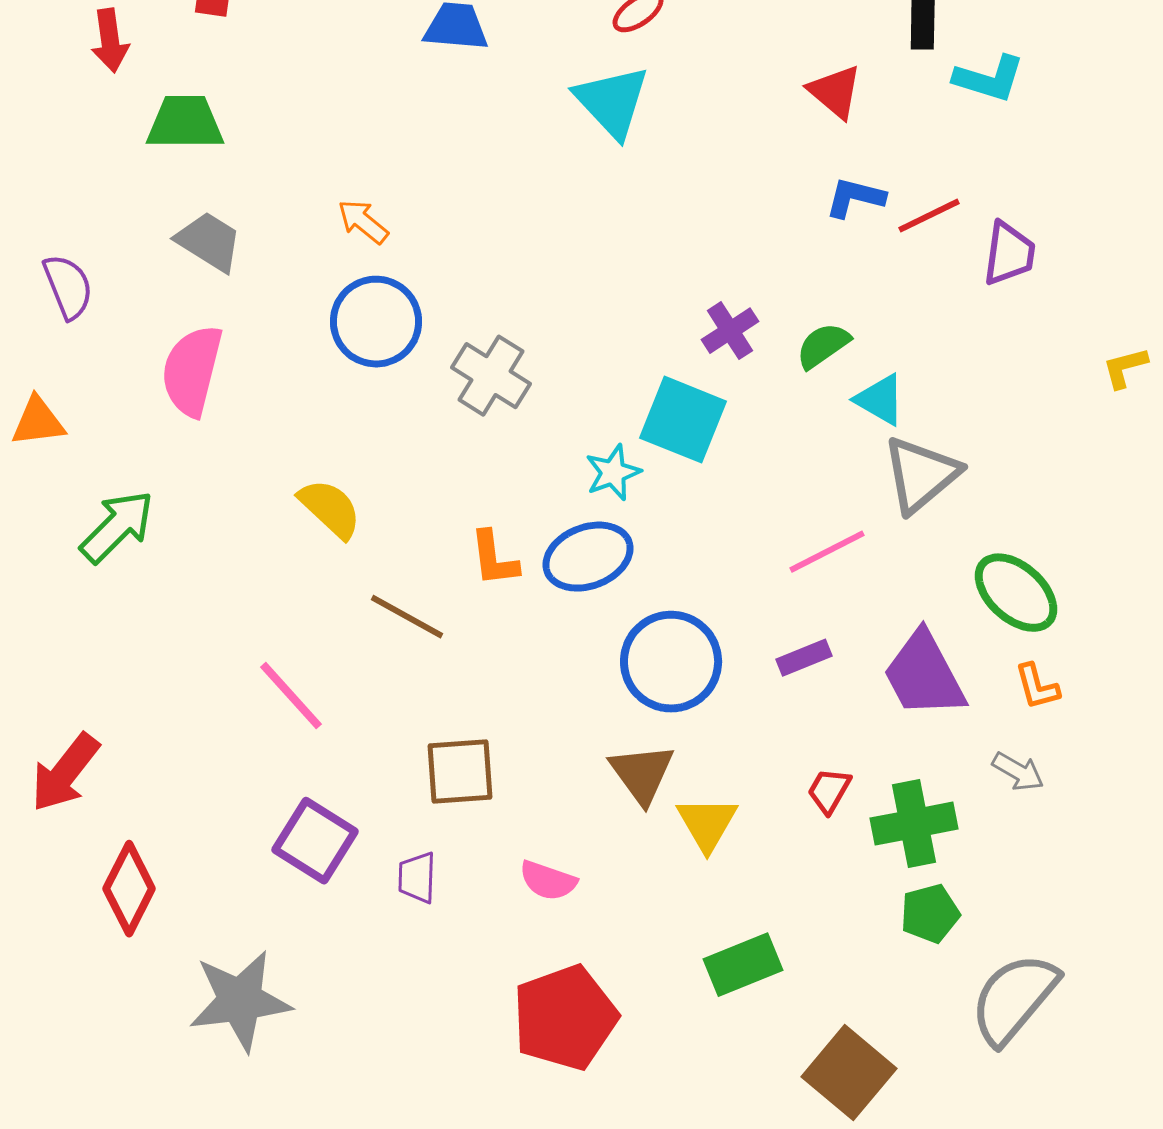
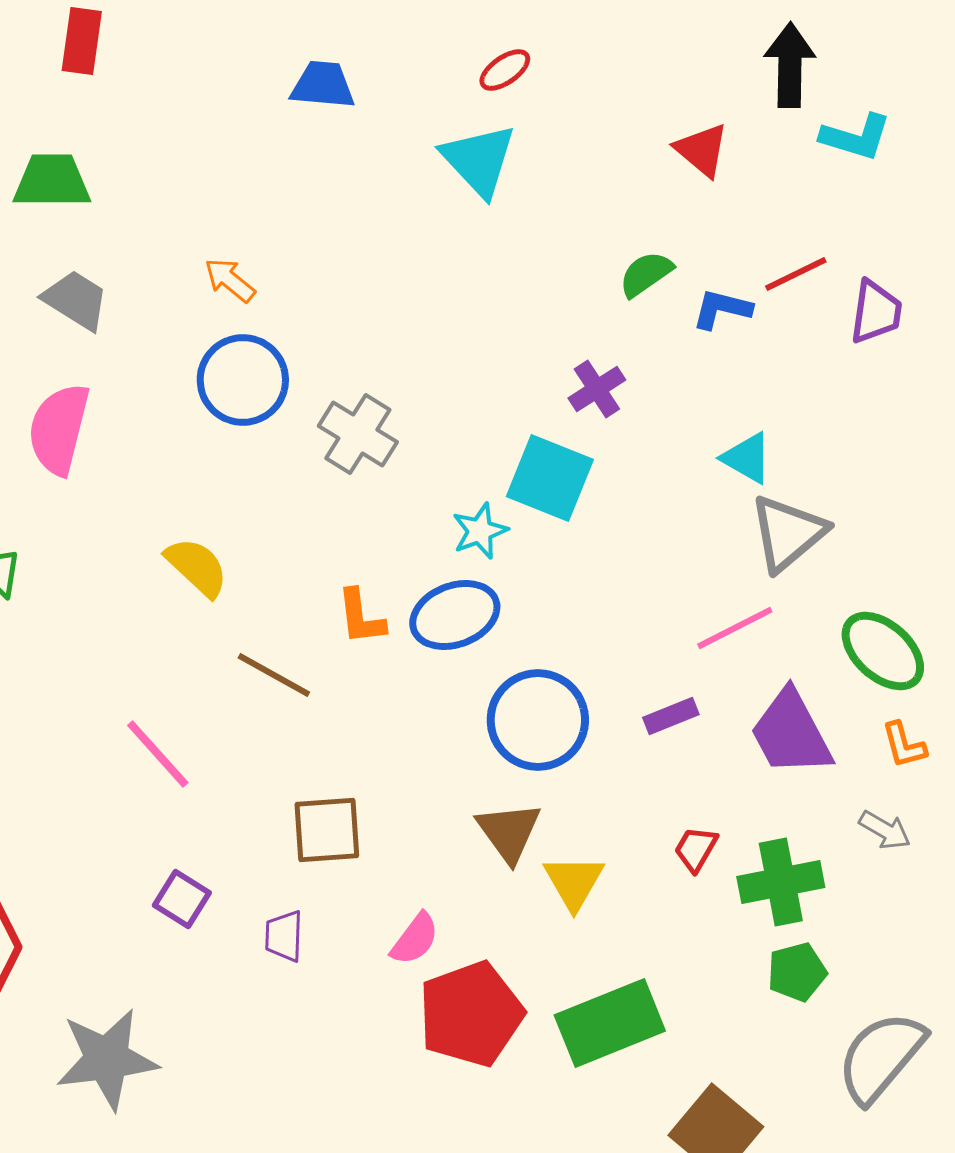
blue L-shape: (855, 198) -> (722, 309), moved
green semicircle: (823, 346) -> (646, 274), moved
pink line: (827, 552) -> (735, 628), moved
purple square: (315, 841) -> (182, 899), size x0.7
pink semicircle: (548, 881) -> (415, 939), turned -72
green rectangle: (743, 965) -> (610, 1023), size x1.4
red pentagon: (565, 1018) -> (471, 1014), moved

